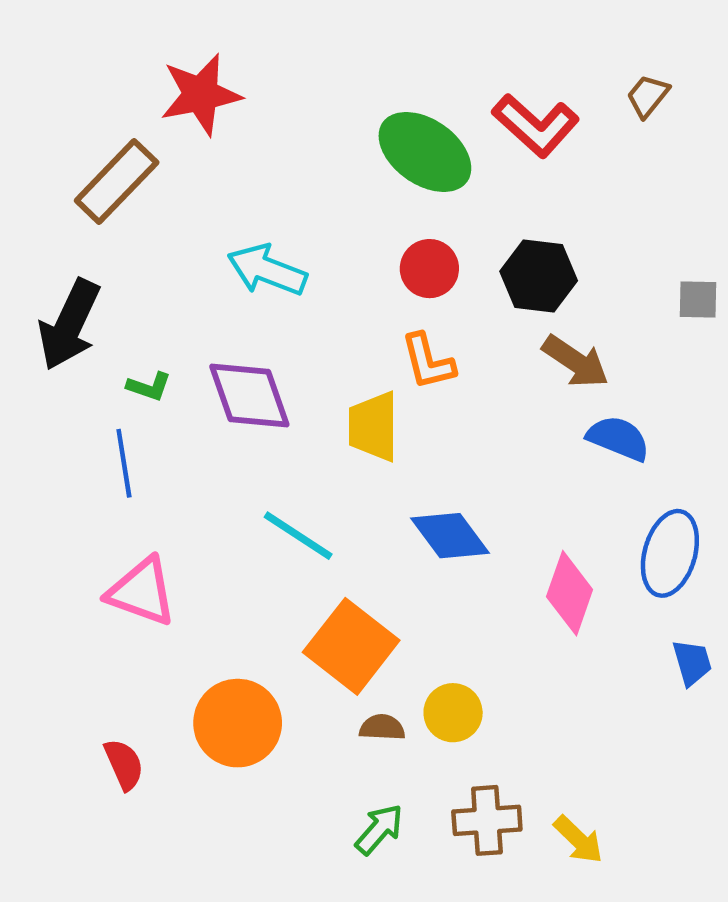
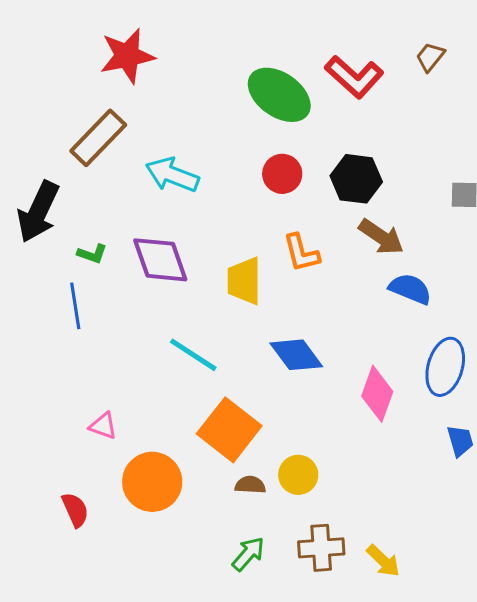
brown rectangle: (117, 181) -> (98, 138), moved
orange L-shape: (428, 362) -> (301, 253), moved
pink triangle: (142, 592) -> (103, 426), moved, size x0.6

